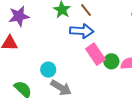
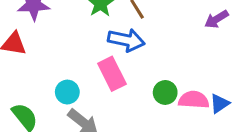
pink rectangle: (95, 54) -> (112, 74), moved

